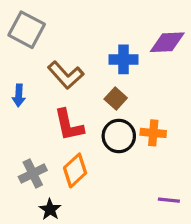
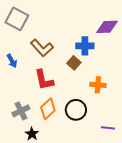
blue cross: (123, 59) -> (85, 46), moved
blue arrow: (19, 95) -> (12, 61), turned -32
black circle: (119, 136) -> (76, 110), moved

